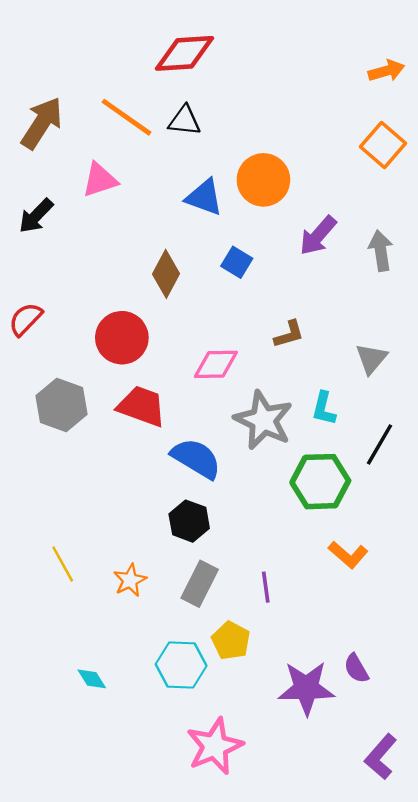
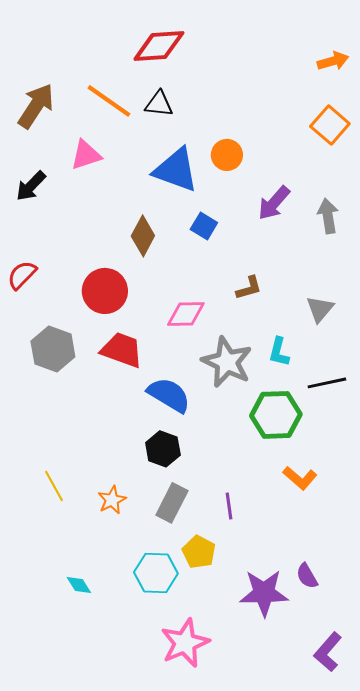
orange circle: (263, 180) -> (227, 155), size x0.7
blue triangle: (204, 197) -> (176, 170), size x1.4
black line: (379, 444) -> (327, 383), turned 48

